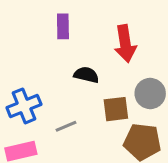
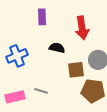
blue cross: (24, 106) -> (17, 56), moved
gray line: (66, 126) -> (41, 91), moved, turned 40

